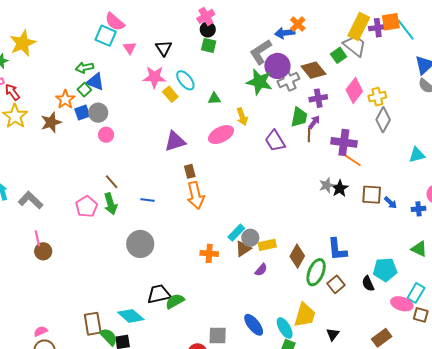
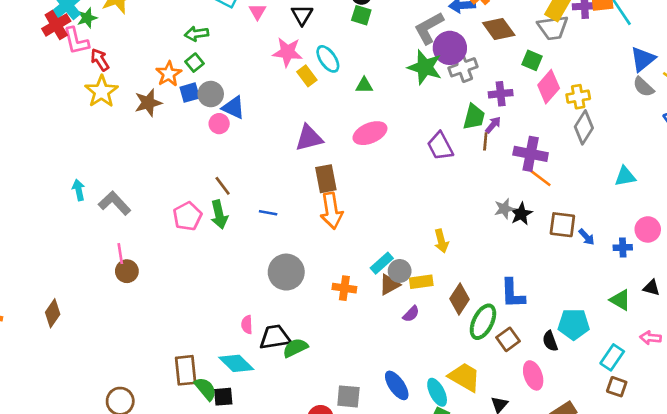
gray trapezoid: (355, 45) -> (553, 28), turned 130
green square: (339, 55) -> (532, 60), moved, turned -35
brown diamond: (313, 70) -> (499, 29), moved
blue triangle: (95, 82) -> (233, 108), moved
yellow arrow: (242, 117) -> (441, 241), moved
brown rectangle: (190, 171) -> (326, 179), size x1.5
gray circle: (140, 244) -> (286, 272), moved
pink ellipse: (402, 304) -> (533, 375), moved, turned 50
yellow trapezoid: (305, 315) -> (464, 377), turned -80
pink semicircle: (41, 331) -> (247, 325), moved, turned -72

